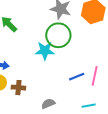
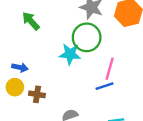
pink line: (95, 76) -> (110, 69), moved

